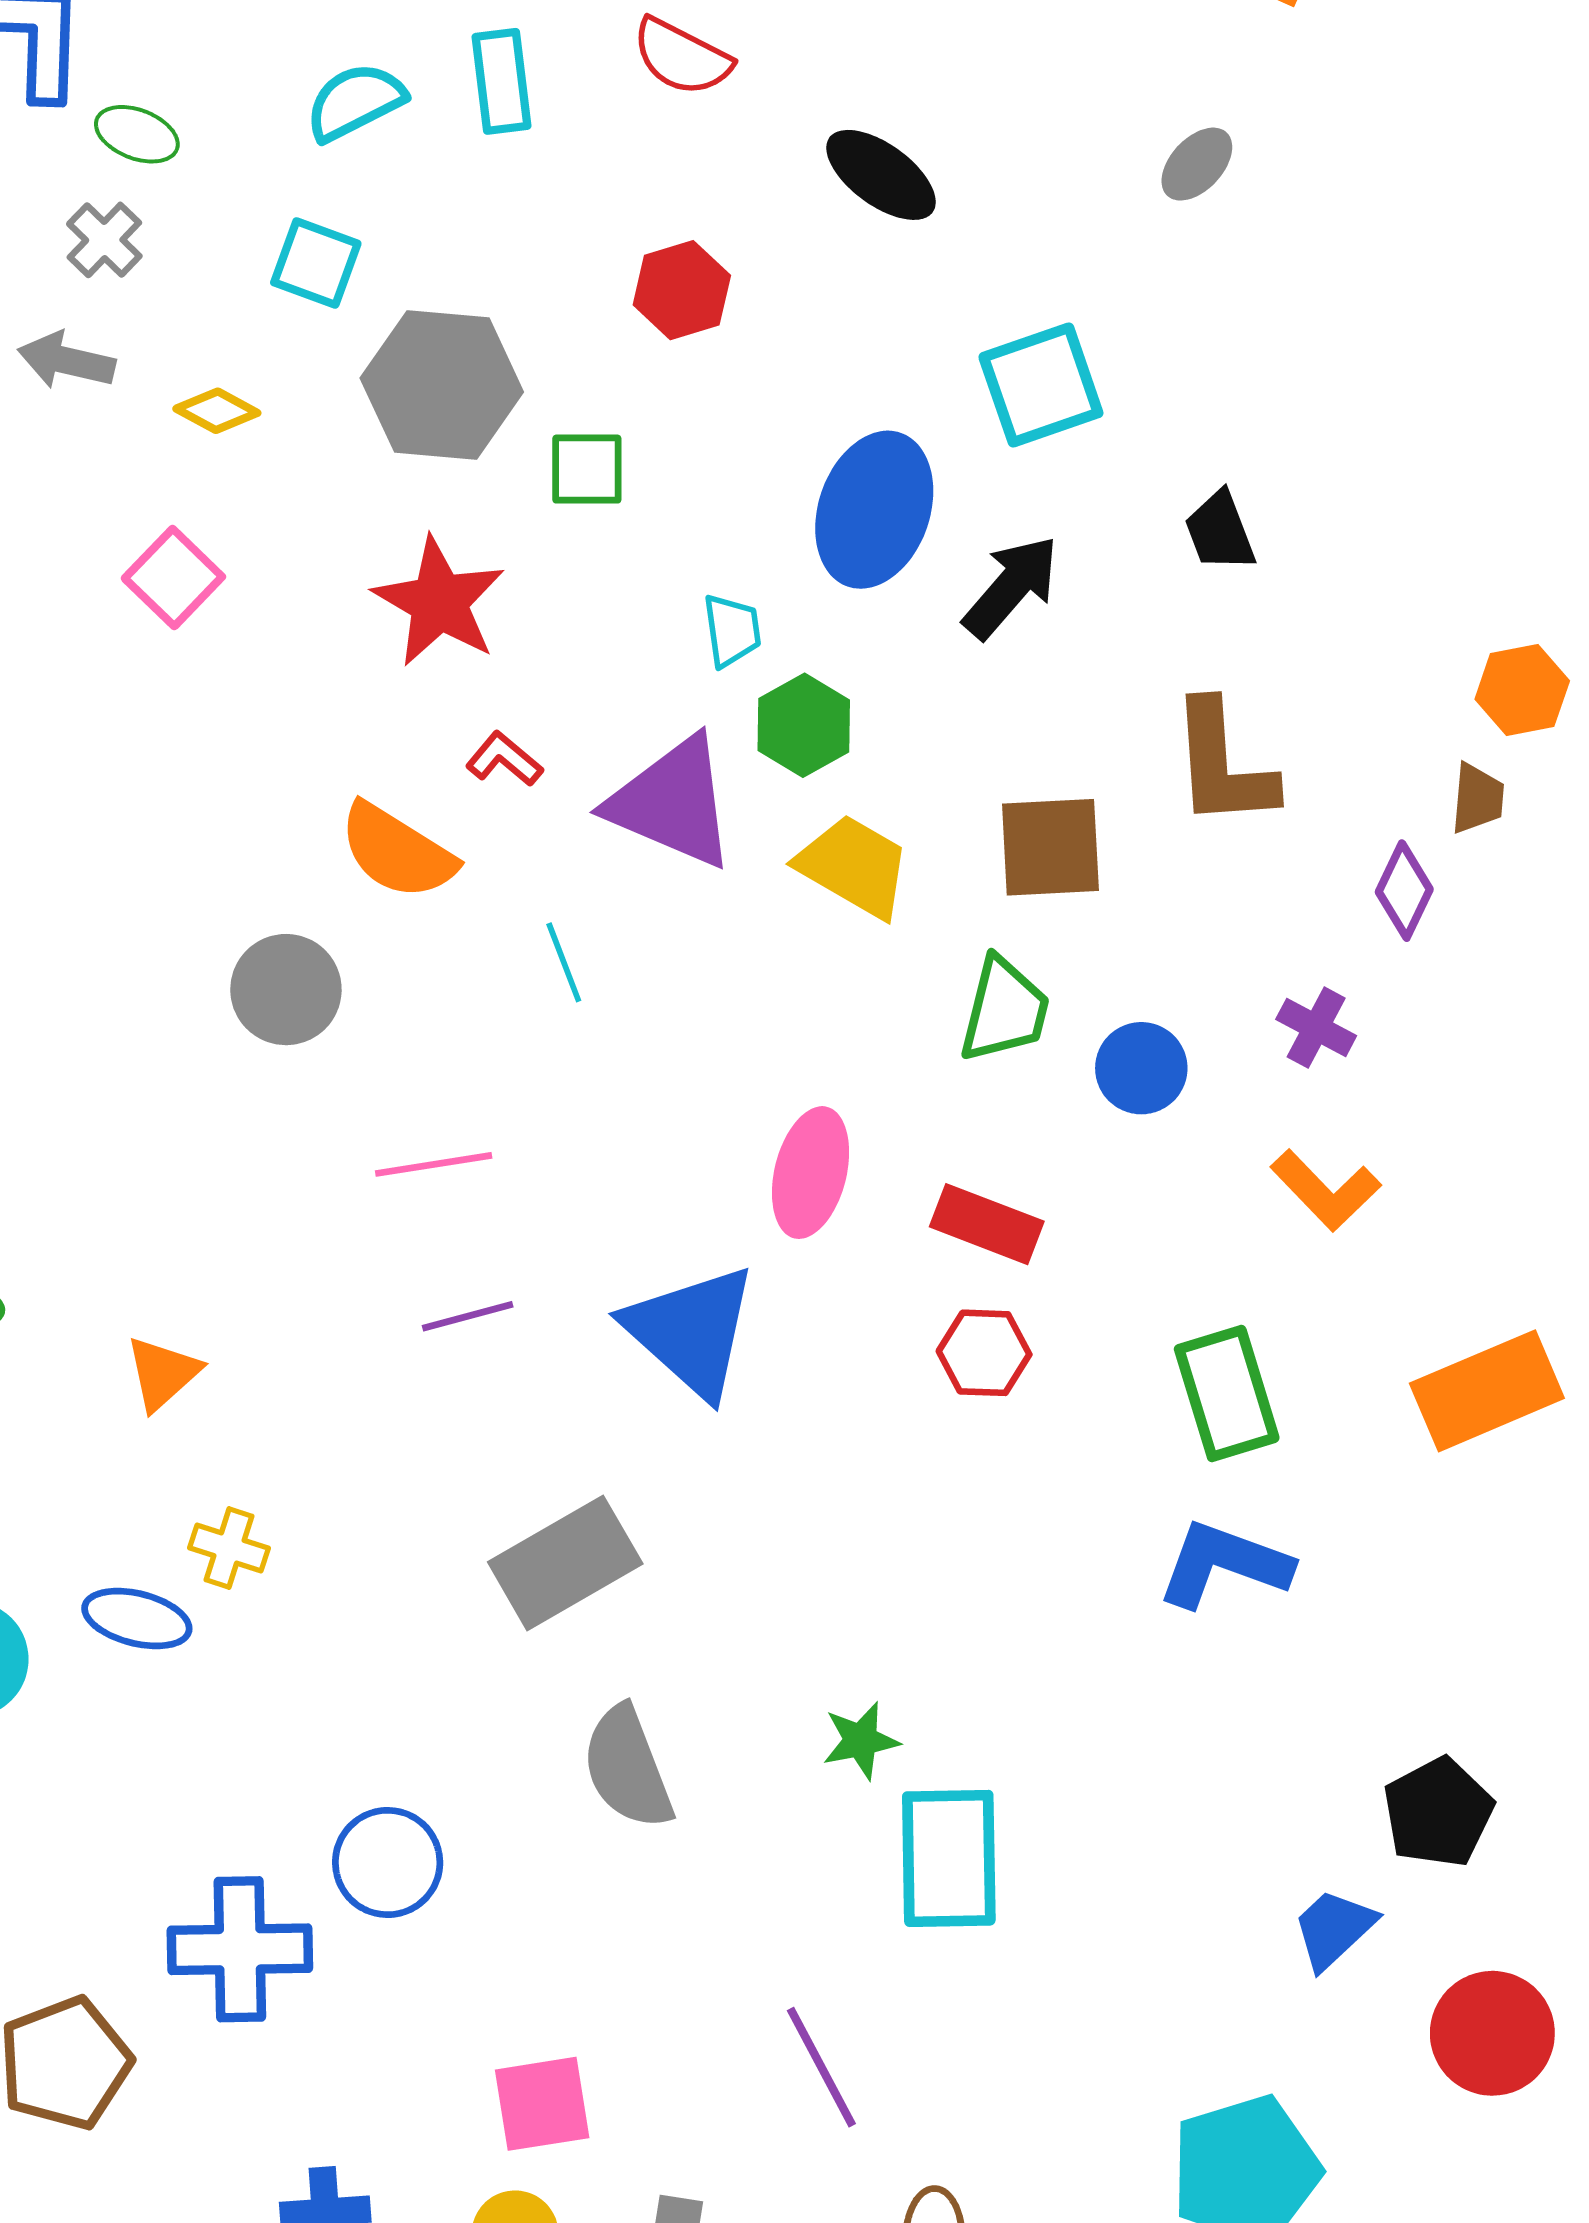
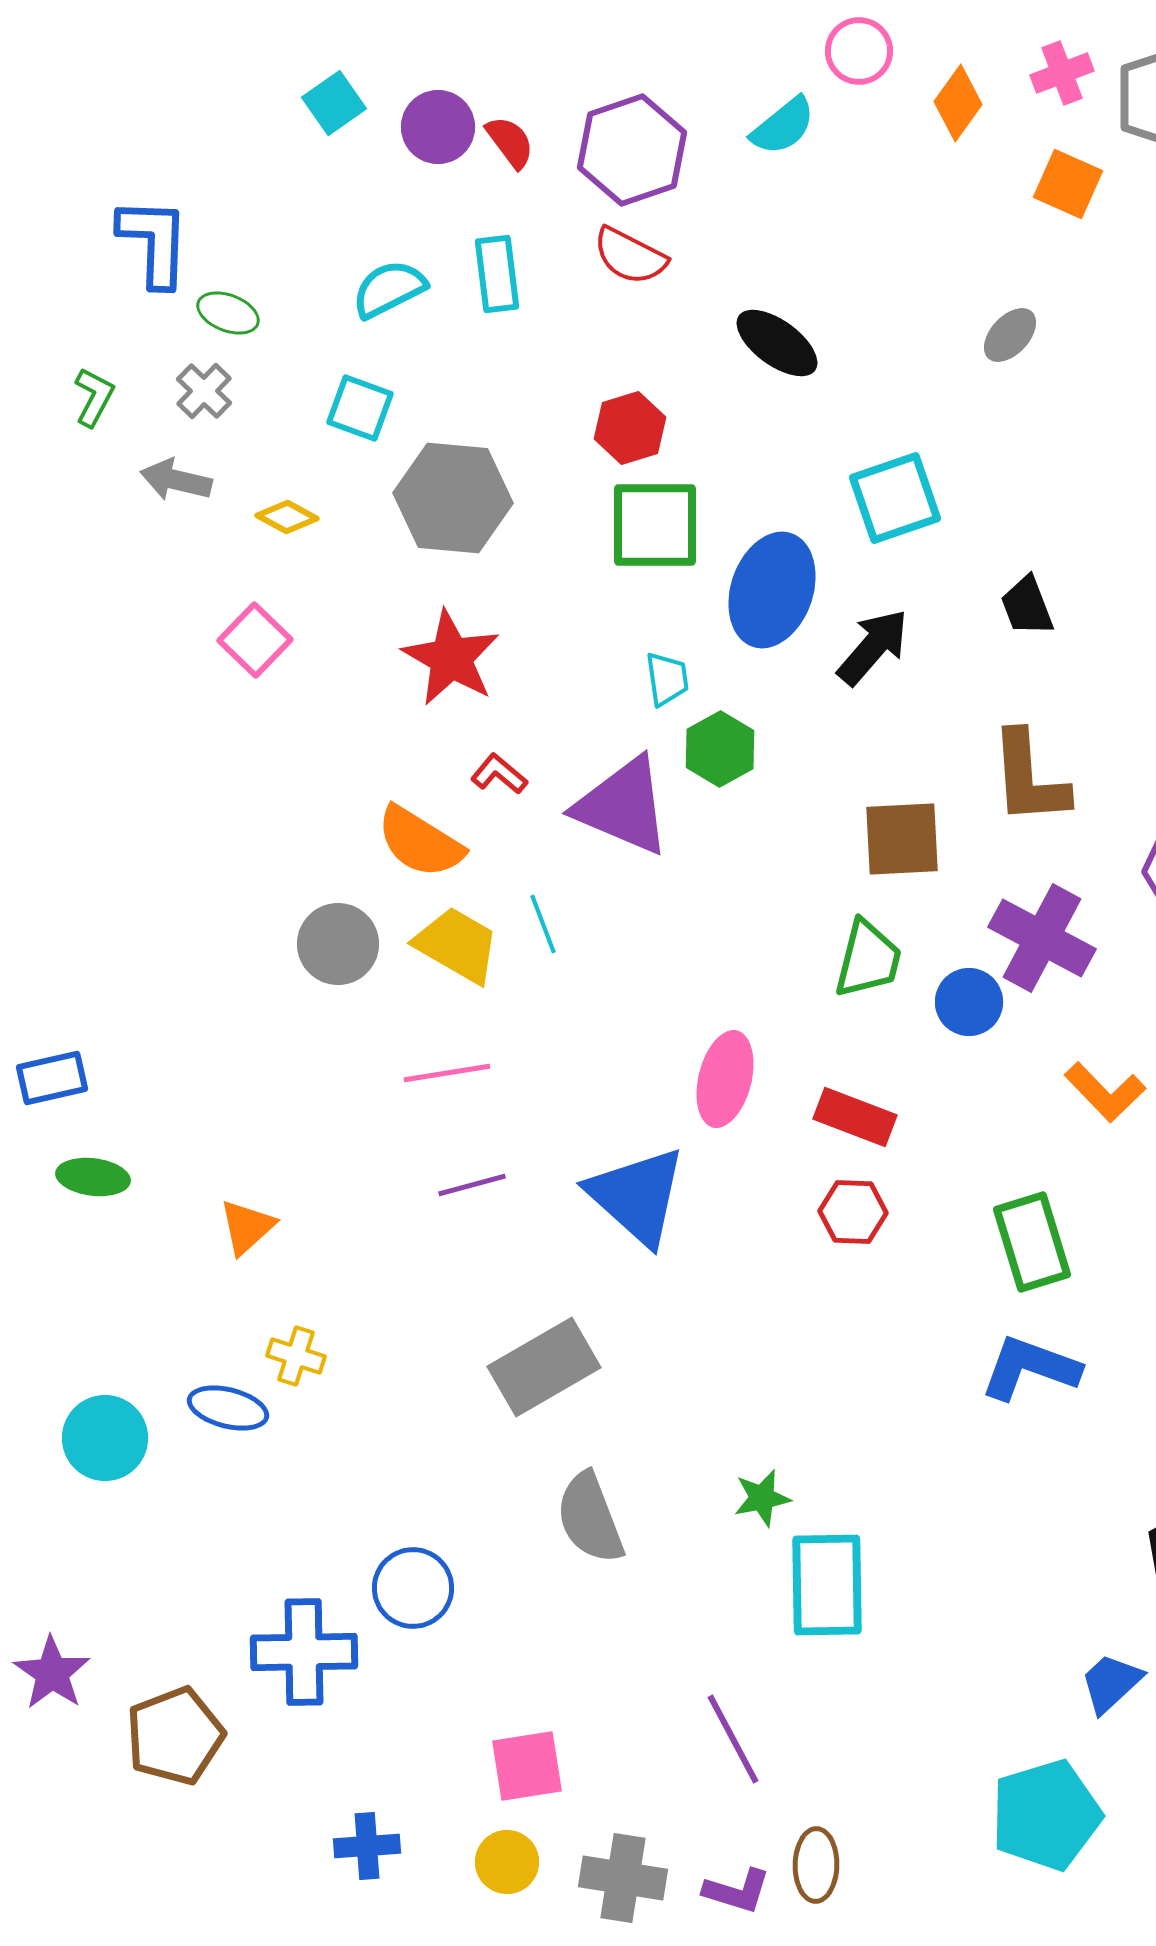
green square: (587, 469) -> (655, 525), moved, size x1.6
yellow trapezoid: (854, 866) -> (457, 945), moved
purple cross: (1316, 1028) -> (1042, 938), moved, size x1.8
blue trapezoid: (1334, 1929) -> (1111, 1683), moved

